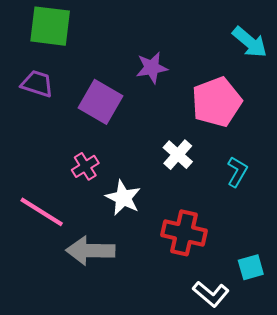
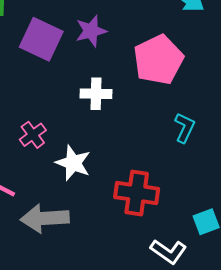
purple square: (101, 102) -> (41, 39), moved
white cross: (178, 155) -> (96, 94), moved, turned -36

